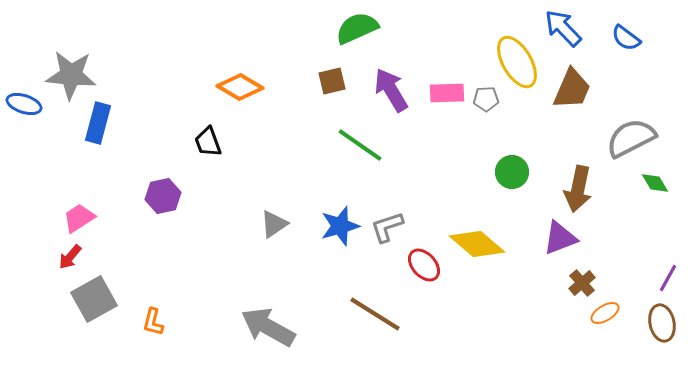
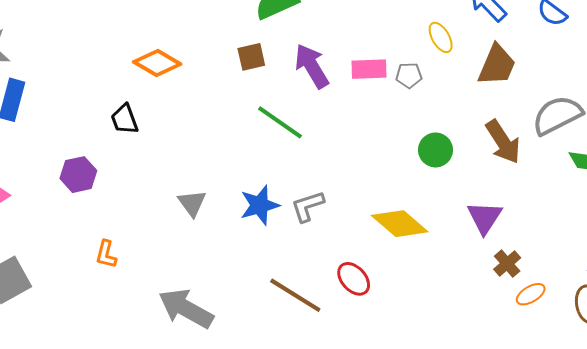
yellow ellipse: (517, 62) -> (441, 37), size x0.6
brown arrow: (578, 189) -> (503, 142), moved, turned -45
gray triangle: (274, 224) -> (192, 203), turned -32
purple triangle: (560, 238) -> (485, 217), turned -36
red ellipse: (424, 265) -> (354, 279), moved
orange L-shape: (153, 322) -> (106, 254), moved

